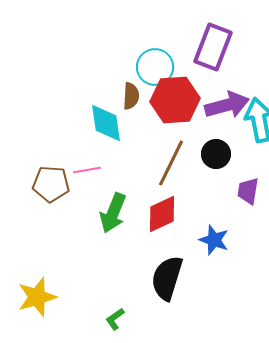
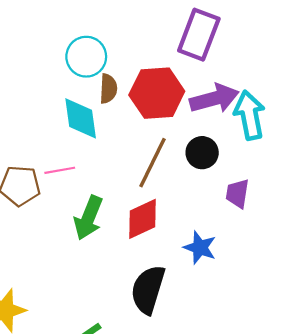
cyan circle: (155, 67) -> (86, 57), moved

